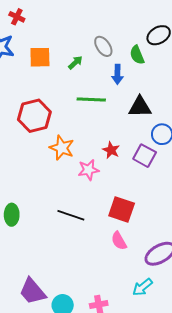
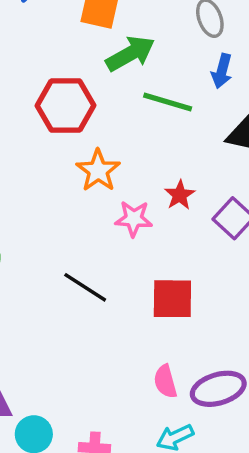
green arrow: (75, 63) -> (130, 54), moved, size x1.8
red square: (122, 209) -> (172, 299), turned -32
pink semicircle: (119, 241) -> (165, 381), moved

